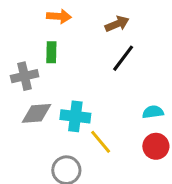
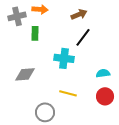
gray cross: (25, 76) -> (17, 16), moved
cyan cross: (75, 116) -> (64, 58), moved
yellow line: (101, 142) -> (68, 93), turned -36

